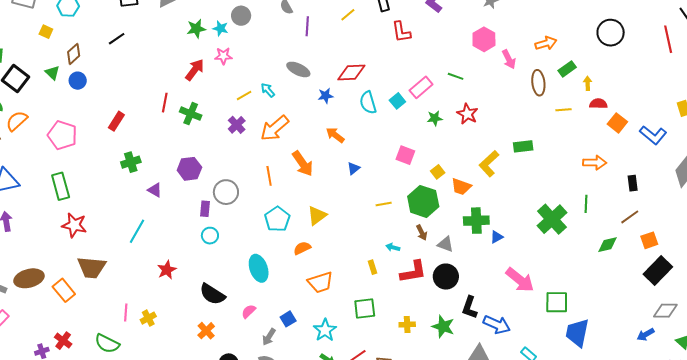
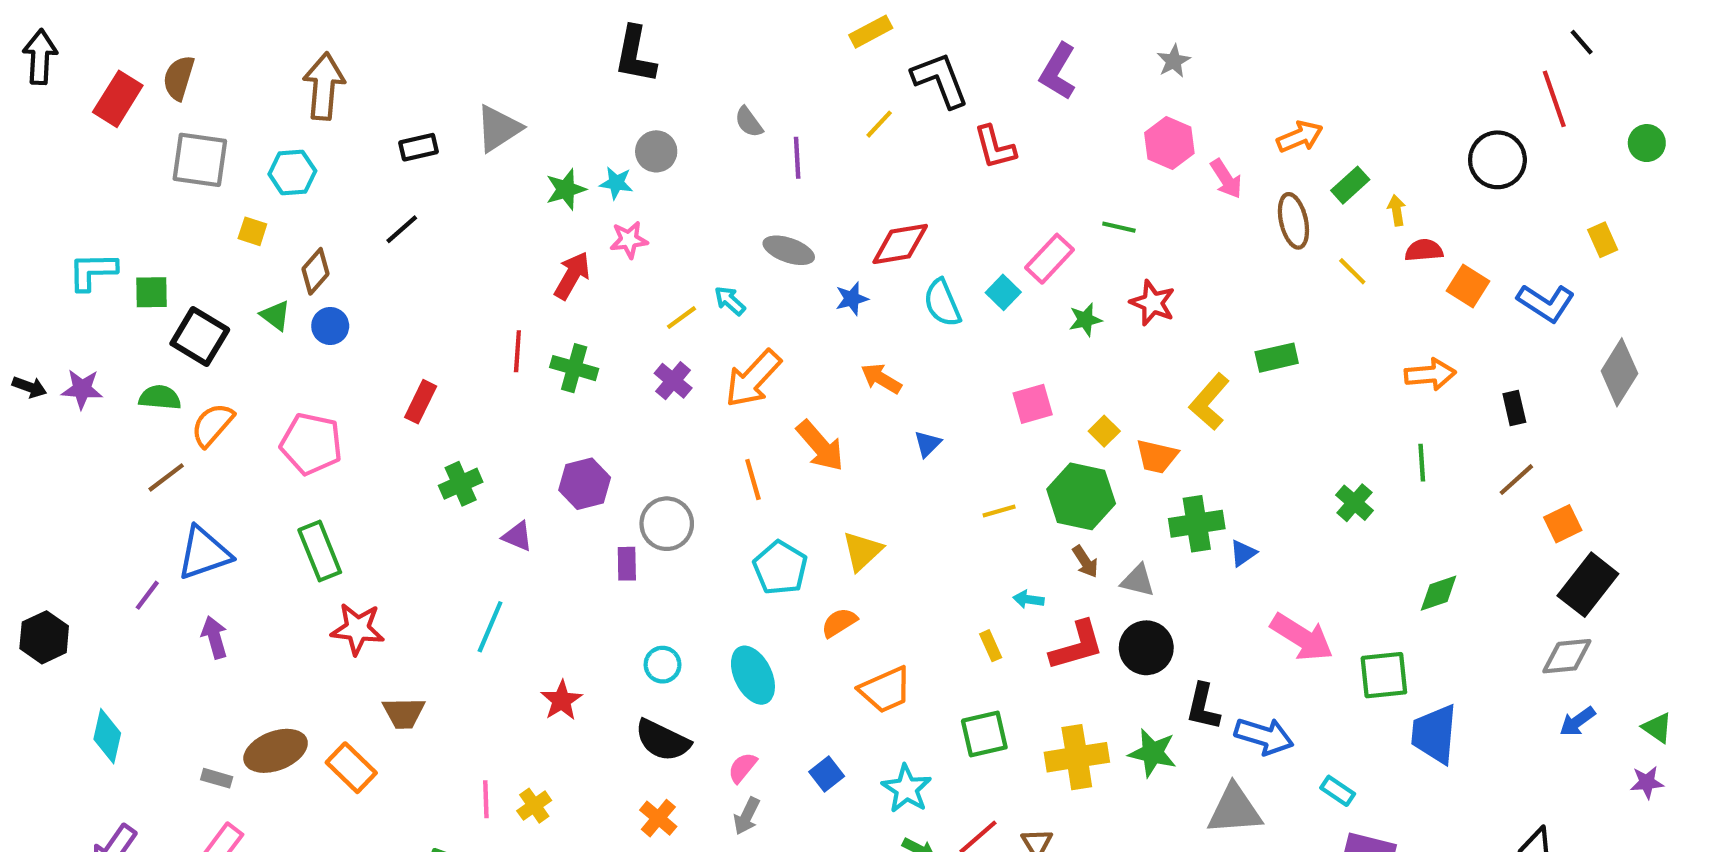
black circle: (611, 33) -> (1497, 160), moved
yellow line: (563, 110) -> (1352, 271), turned 56
pink square: (405, 155) -> (1033, 404), turned -30
green cross: (552, 219) -> (1354, 503), size x0.6
cyan circle: (210, 236) -> (663, 665), moved
green diamond: (607, 245) -> (1439, 593), moved
brown trapezoid: (92, 267) -> (404, 713), size x0.7
gray diamond: (665, 311) -> (1567, 656), moved
yellow cross: (407, 324) -> (1077, 757), size x1.8
gray arrow: (269, 337) -> (747, 816), moved

